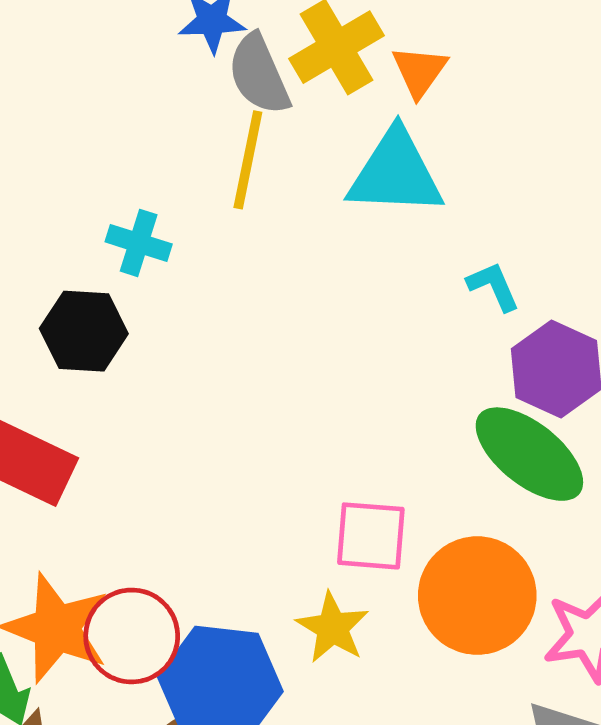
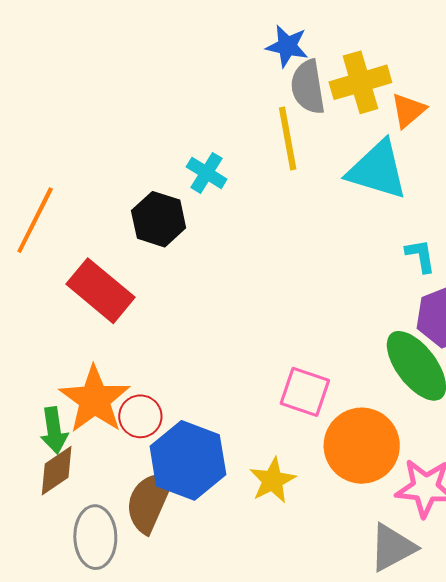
yellow line: (248, 160) -> (288, 138), turned -36
yellow star: (333, 628) -> (273, 480), moved
red circle: (132, 636) -> (140, 416), size x0.7

